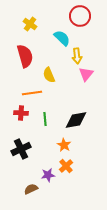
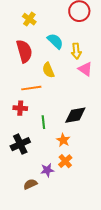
cyan semicircle: (62, 38) -> (55, 41), moved
pink triangle: (86, 74) -> (85, 69), turned -35
green line: (45, 119) -> (43, 122), moved

